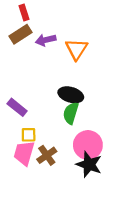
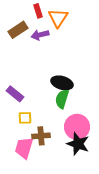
red rectangle: (24, 13) -> (38, 11), moved
orange triangle: (76, 49) -> (58, 18), moved
pink trapezoid: (24, 153) -> (24, 148), moved
brown cross: (47, 155) -> (41, 136), turned 30

